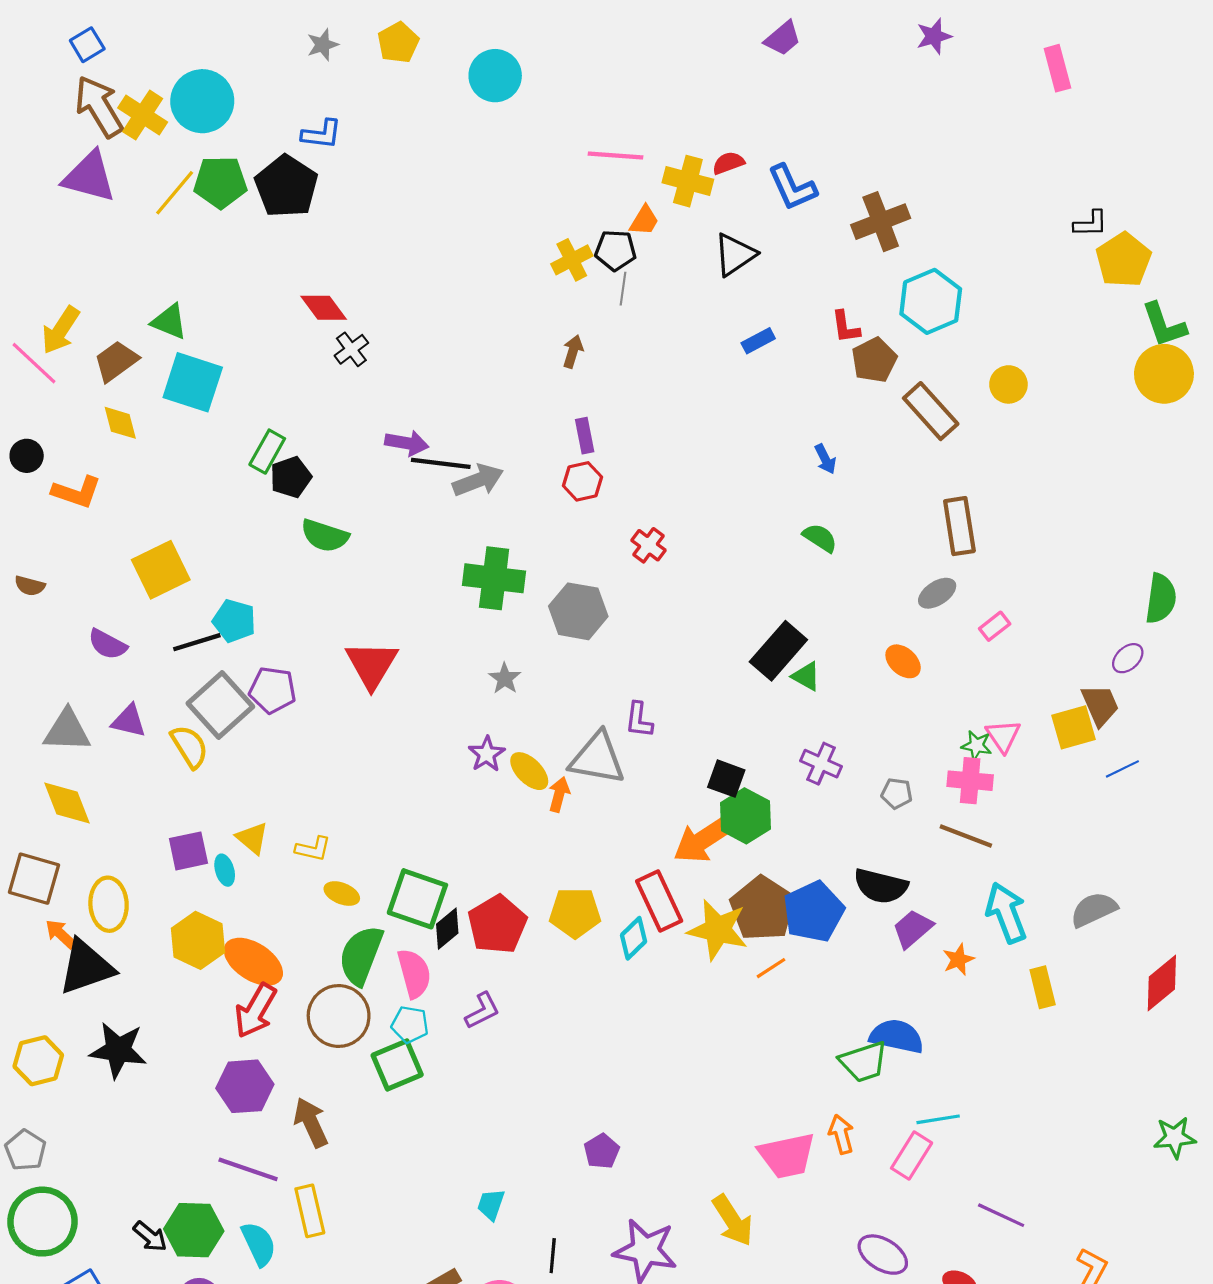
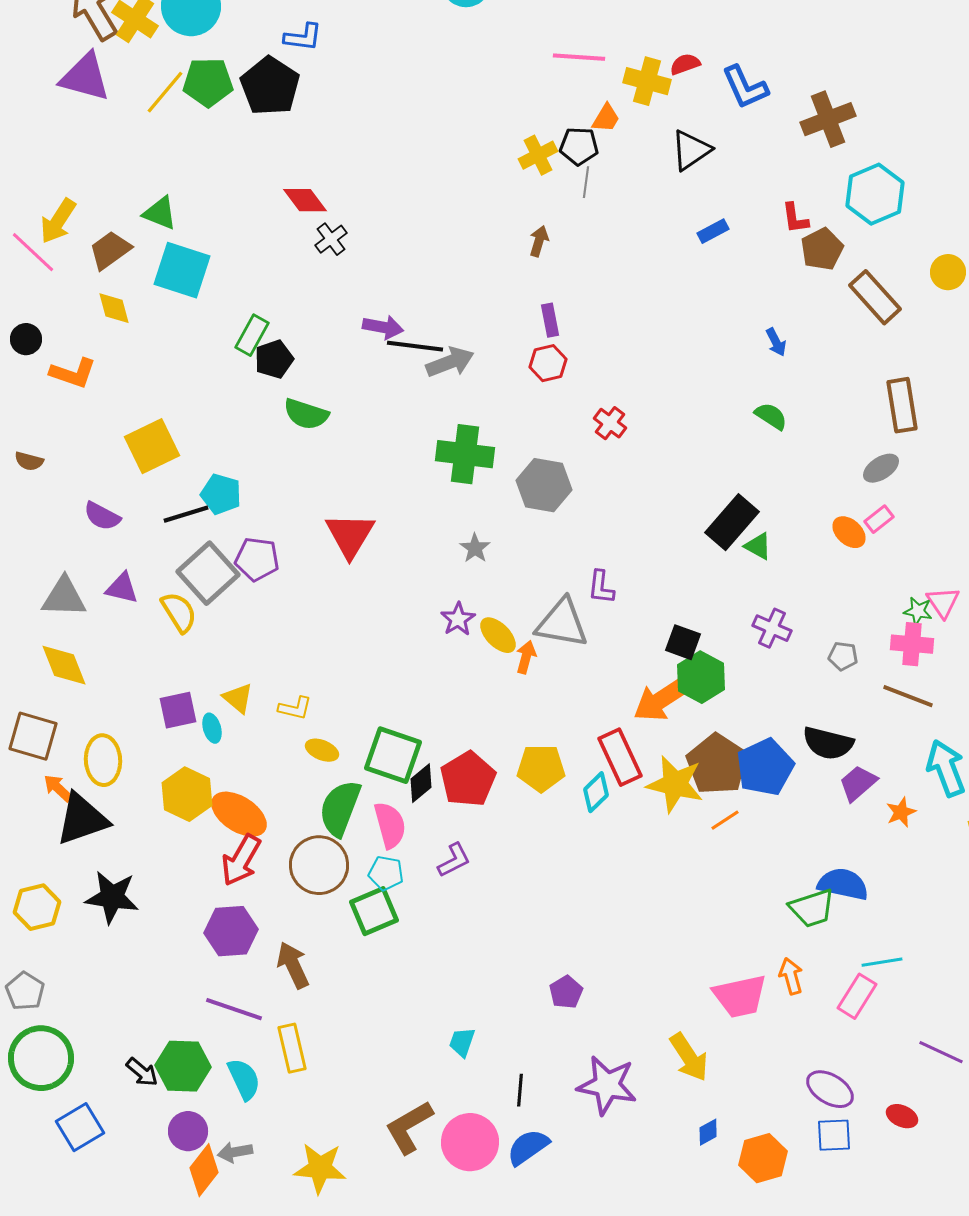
pink rectangle: (995, 626) -> (879, 519), moved

